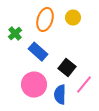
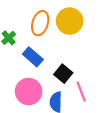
yellow circle: (73, 18) -> (70, 21), size x1.6
pink line: (84, 85) -> (81, 92), turned -60

